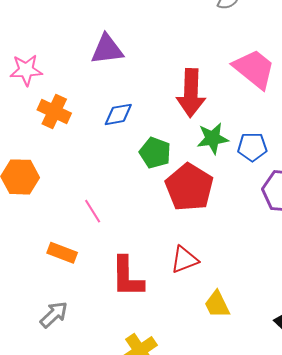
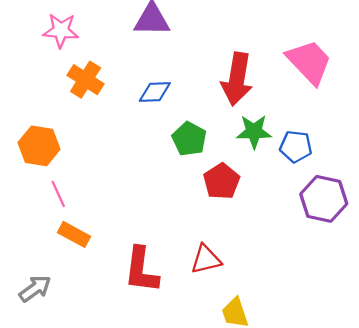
red pentagon: (189, 187) -> (222, 181), size x0.7
pink line: (93, 211) -> (58, 194), moved
gray arrow: (54, 315) -> (35, 289), moved

